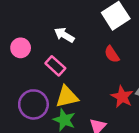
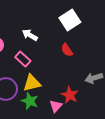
red star: (122, 97) -> (70, 95), moved

